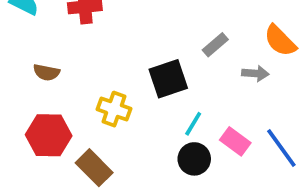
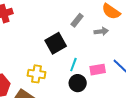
yellow cross: (114, 109) -> (36, 74), moved
pink rectangle: (235, 141) -> (98, 70), turned -35

